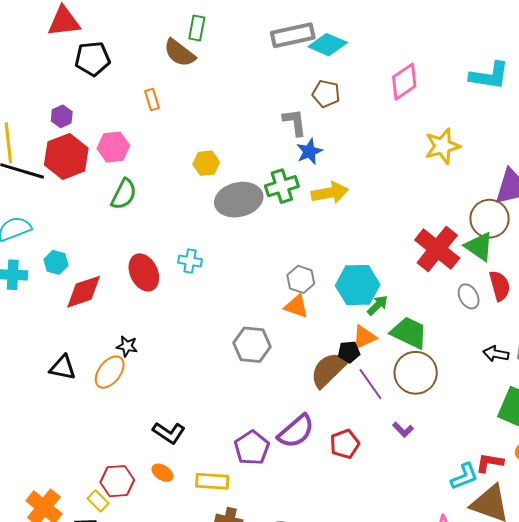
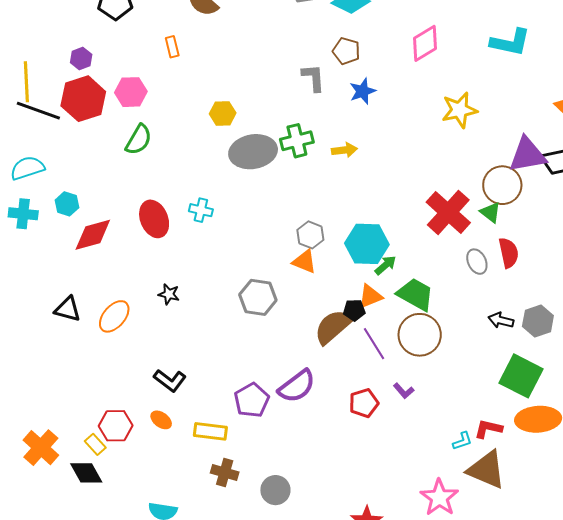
blue star: (309, 151) -> (363, 91), moved
yellow arrow: (330, 193) -> (344, 150), size x0.7
green triangle: (479, 247) -> (490, 212), size x0.7
black star: (127, 346) -> (169, 294), moved
red pentagon: (345, 444) -> (364, 403), moved
cyan L-shape: (464, 476) -> (462, 441), size x0.7

